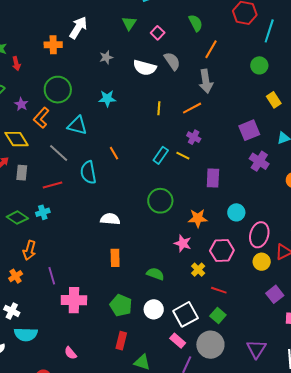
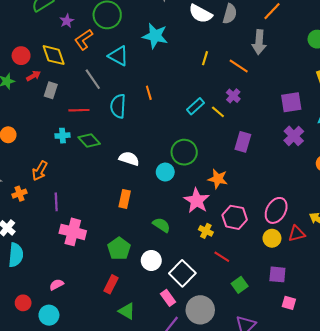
gray semicircle: (172, 61) -> (230, 14), turned 36
cyan star: (107, 99) -> (155, 36), size x1.4
orange line: (192, 108) -> (239, 66), turned 48
cyan circle: (236, 212) -> (165, 172), moved
green diamond: (17, 218) -> (89, 141), moved
pink star: (183, 243) -> (197, 201), size x1.4
yellow cross: (198, 270) -> (206, 231), turned -32
purple square: (275, 294) -> (277, 274), turned 30
white square: (186, 314) -> (182, 273), turned -30
green square: (218, 315) -> (240, 285), moved
cyan semicircle: (26, 334) -> (16, 255), turned -100
pink semicircle: (70, 353) -> (57, 285), turned 88

